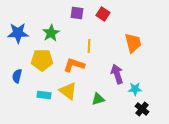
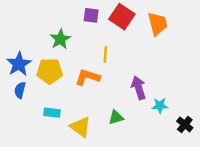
red square: (103, 14) -> (122, 17), size x1.5
blue star: (18, 33) -> (19, 64), moved, turned -30
orange trapezoid: (133, 43) -> (158, 24), moved
yellow triangle: (68, 91) -> (80, 127), moved
black cross: (142, 109) -> (185, 124), moved

